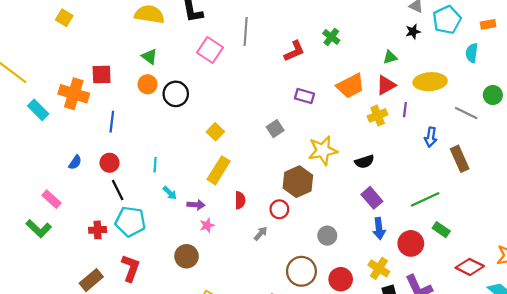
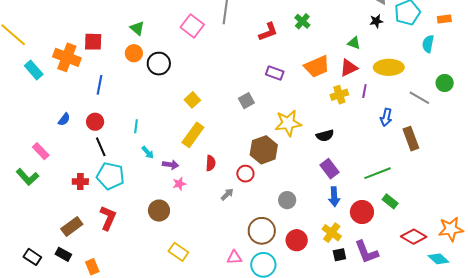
green triangle: (390, 57) -> (354, 43), turned 32

